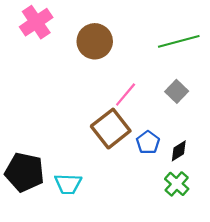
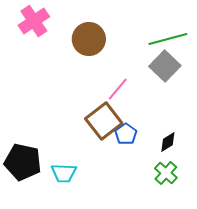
gray square: (177, 91) -> (165, 66), moved, size x1.4
blue pentagon: (148, 142) -> (126, 134), moved

